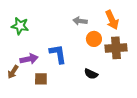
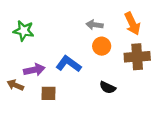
orange circle: (94, 39) -> (102, 46), moved
blue L-shape: (58, 54) -> (69, 64), turned -45
brown arrow: (13, 72) -> (15, 85), turned 80

